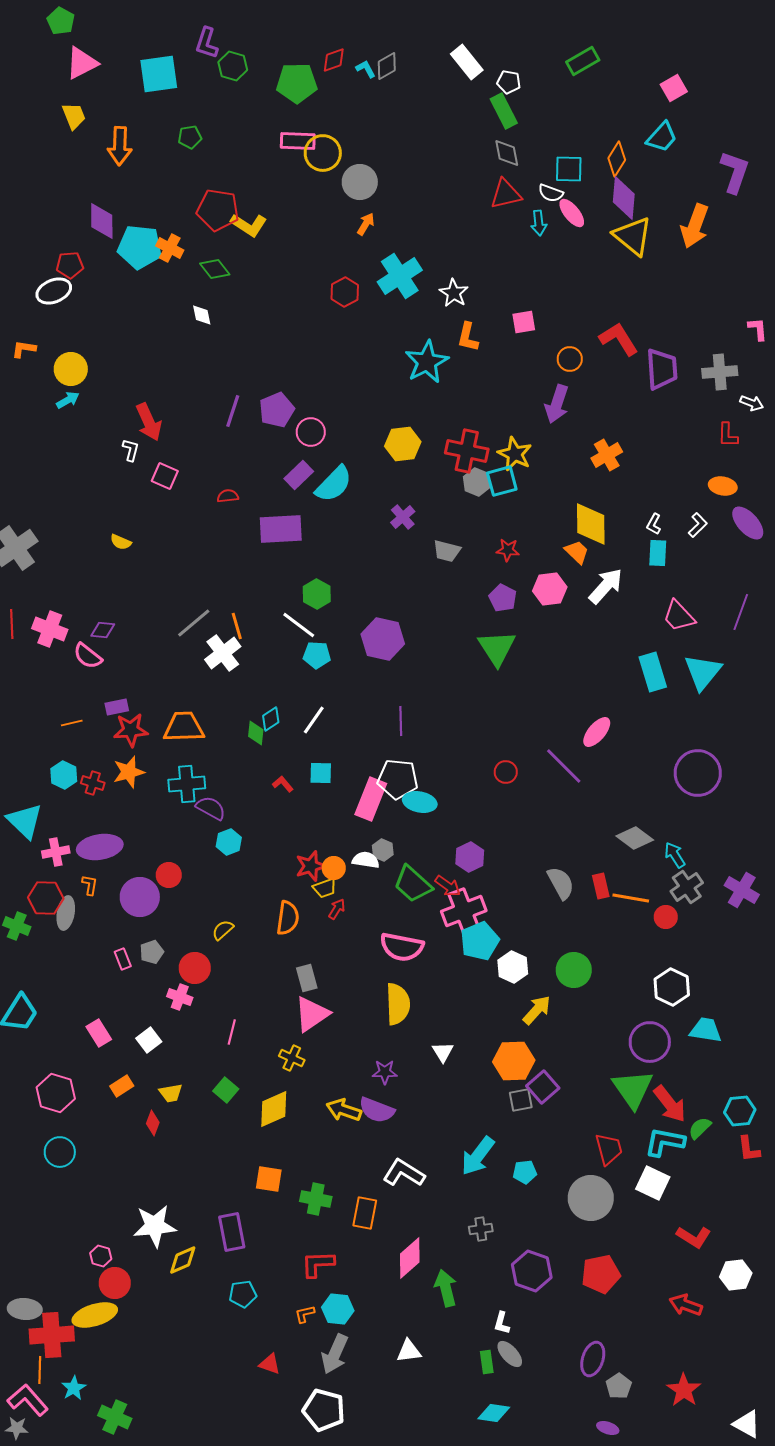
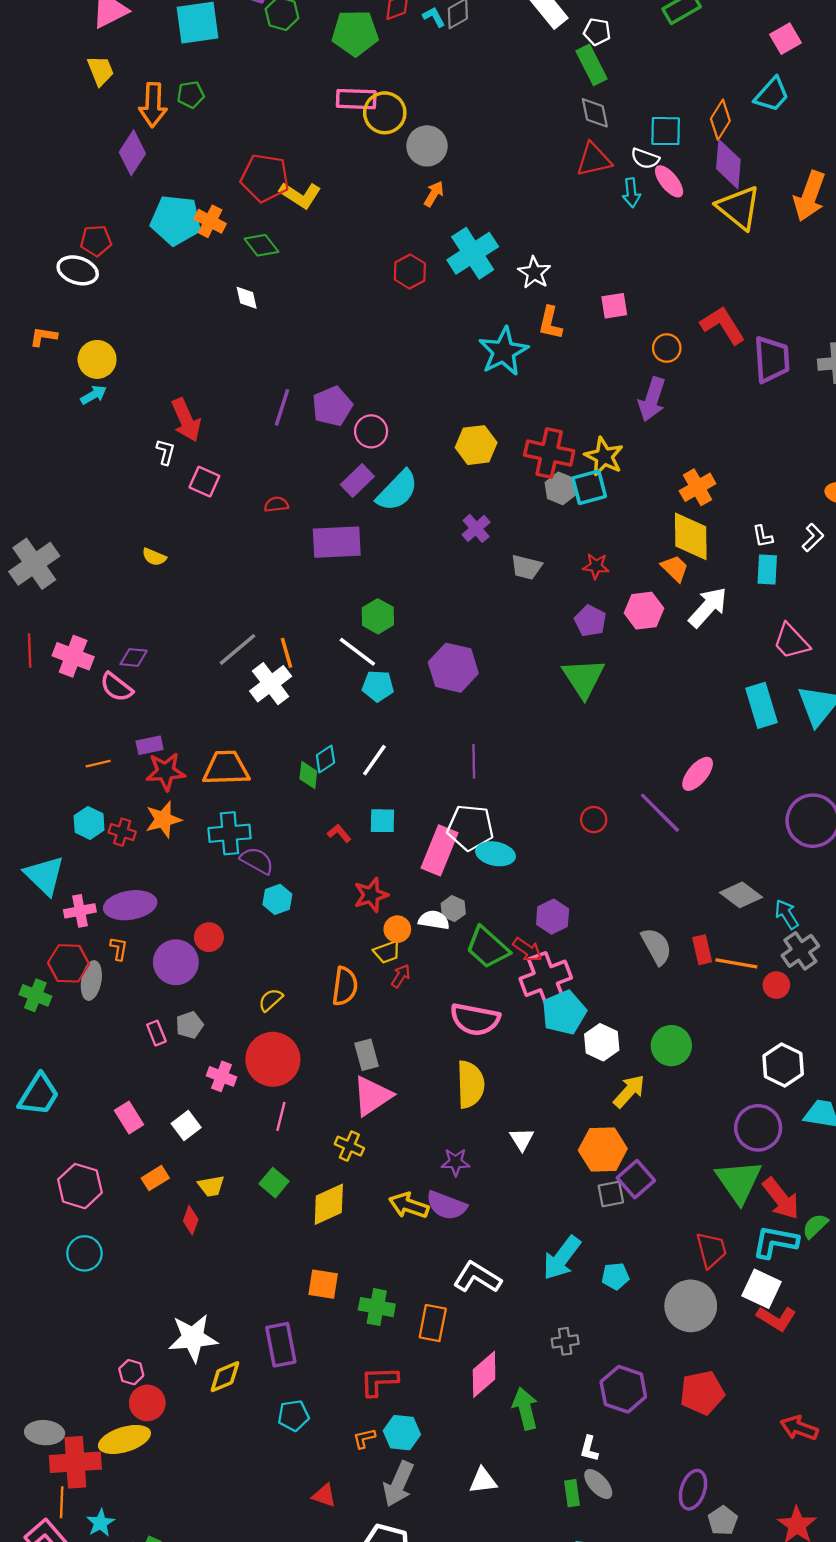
green pentagon: (190, 137) -> (191, 95), moved
purple diamond: (102, 221) -> (132, 153), moved, turned 33
white ellipse: (54, 291) -> (78, 270), turned 40
orange cross: (607, 455) -> (698, 487), moved
white L-shape: (654, 524) -> (763, 536), turned -40
red star: (311, 866) -> (371, 895), moved
red circle: (195, 968) -> (273, 1059), moved, size x1.5
red L-shape: (694, 1237) -> (776, 1318), moved

